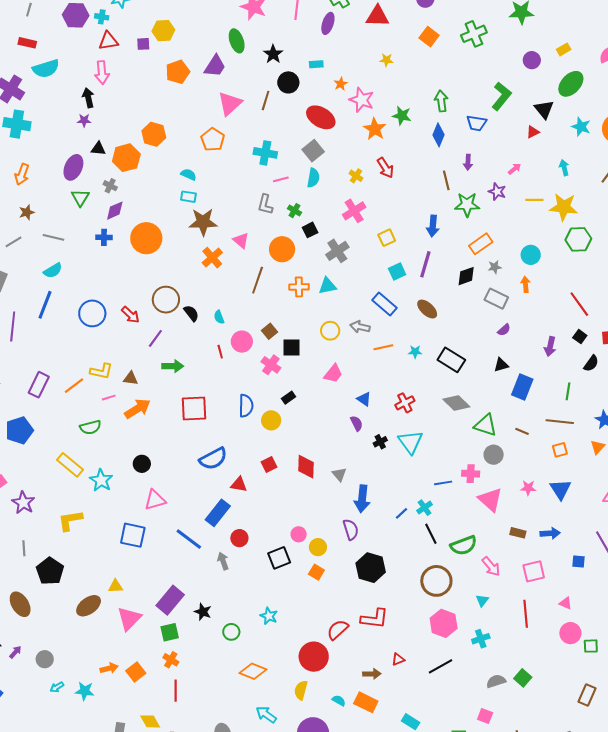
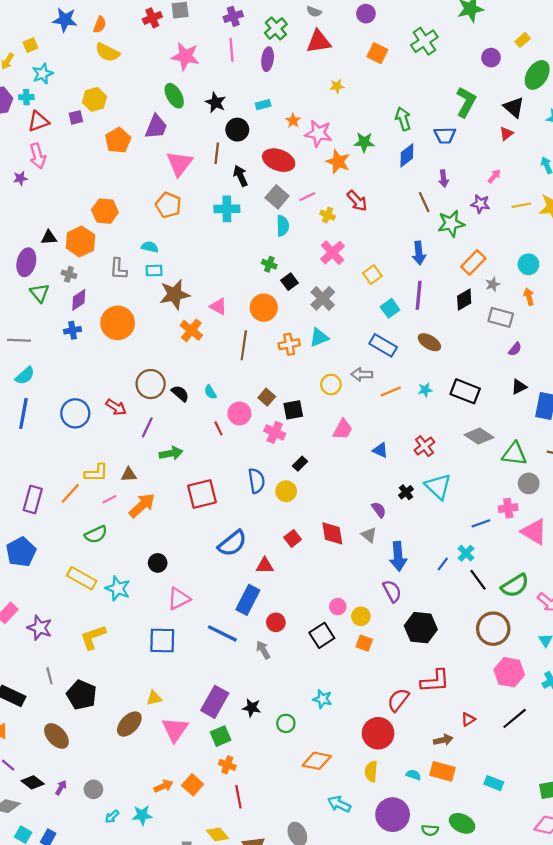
black arrow: (88, 98) -> (240, 176), moved
purple star: (84, 120) -> (20, 178), moved
blue diamond: (438, 135) -> (407, 155), turned 40
pink line: (281, 179) -> (307, 197), moved
gray L-shape: (265, 204) -> (118, 269), moved
purple semicircle: (357, 423) -> (379, 510), moved

